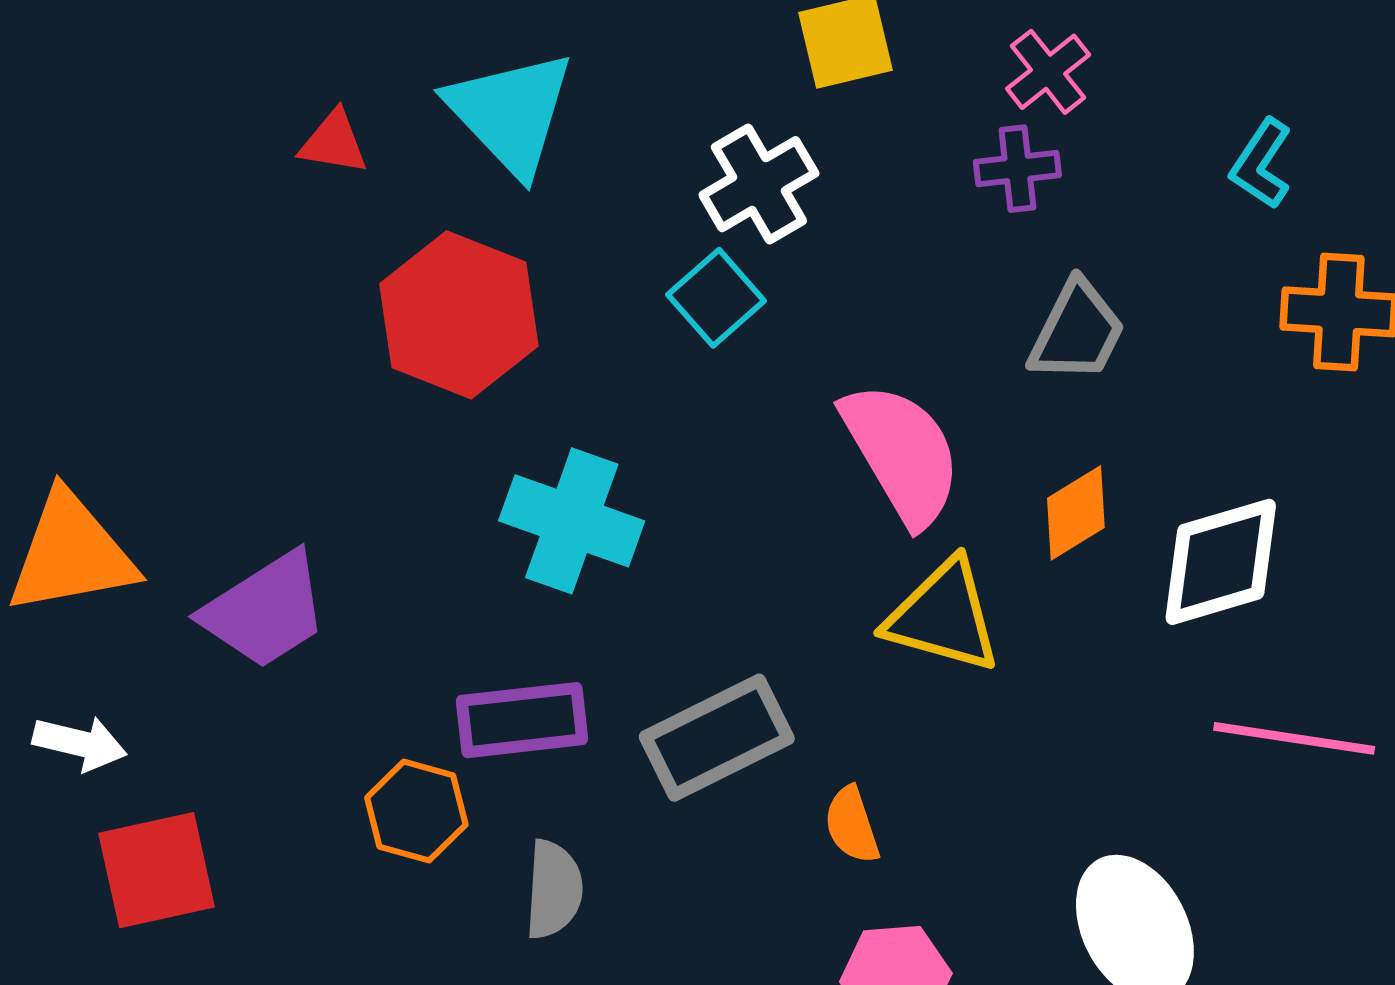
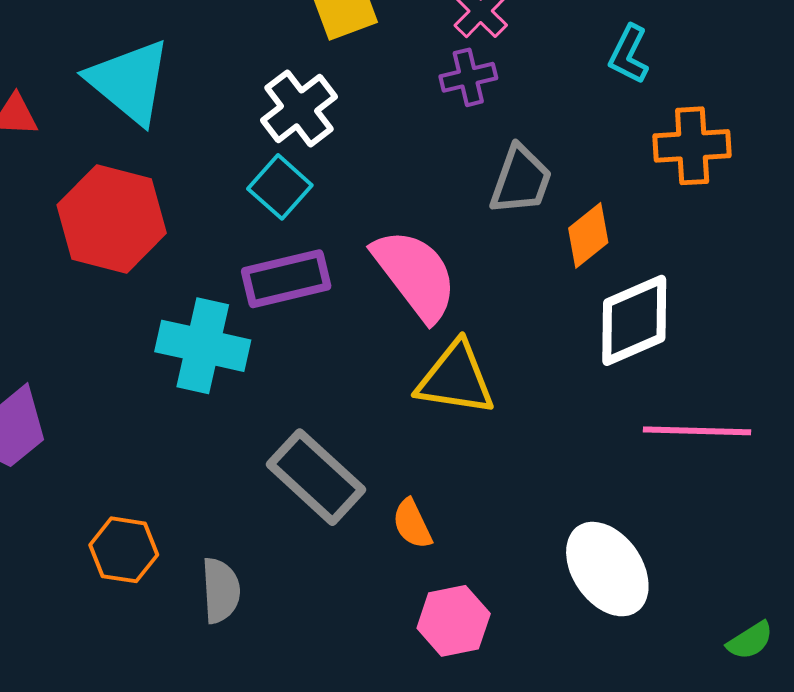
orange diamond: (1076, 513) -> (588, 235), moved
purple rectangle: (522, 720) -> (286, 279), moved
gray rectangle: (717, 738) -> (316, 477), turned 76

